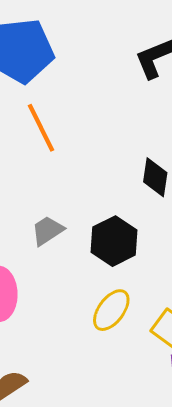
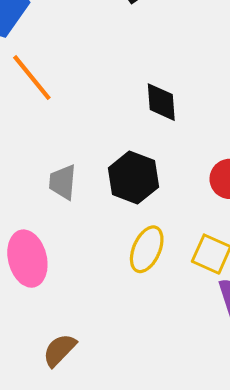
gray trapezoid: (48, 231) -> (63, 182), turned -39

